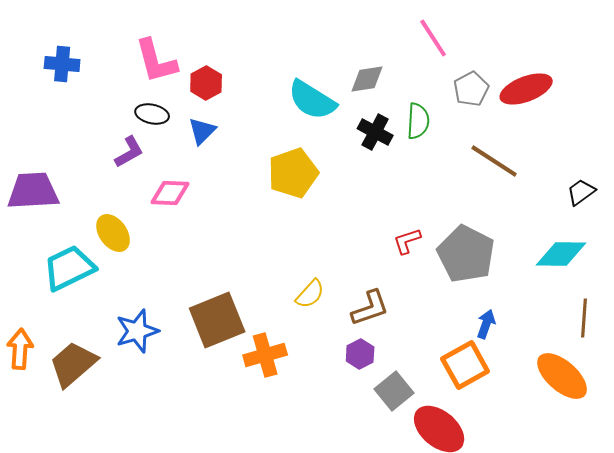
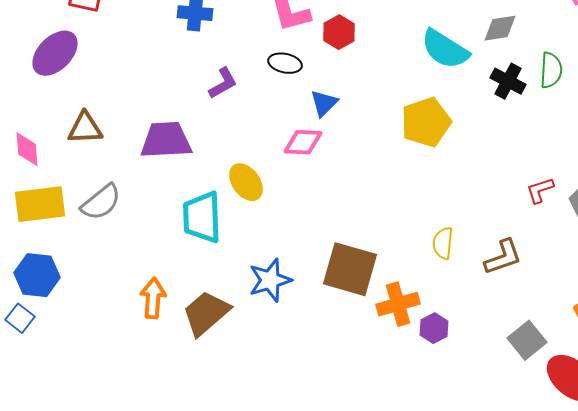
blue triangle: (202, 131) -> (324, 103), moved
purple L-shape: (129, 152) -> (223, 83), moved
cyan trapezoid: (69, 268) -> (202, 217), turned -66
yellow semicircle: (310, 294) -> (443, 243), turned 144
brown square: (217, 320) -> (350, 269), turned 38
purple hexagon: (360, 354) -> (434, 328), moved

